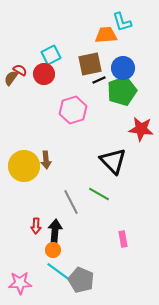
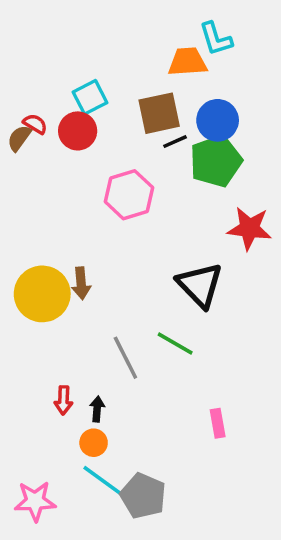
black arrow: (55, 231) -> (97, 409), size x0.6

